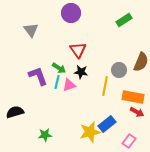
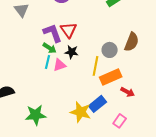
purple L-shape: (38, 76) -> (53, 33), moved
orange rectangle: (133, 97) -> (111, 77), moved, turned -35
yellow star: (90, 132) -> (81, 112), turned 30
green star: (45, 135) -> (36, 115), size x1.5

